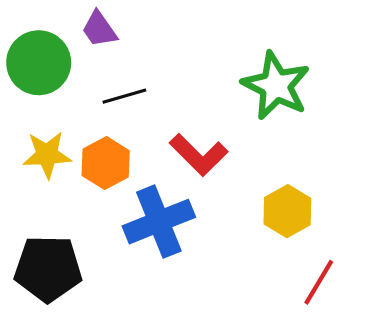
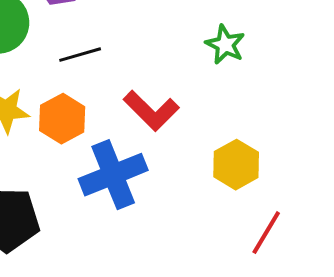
green star: (276, 86) -> (225, 45), size x0.6

